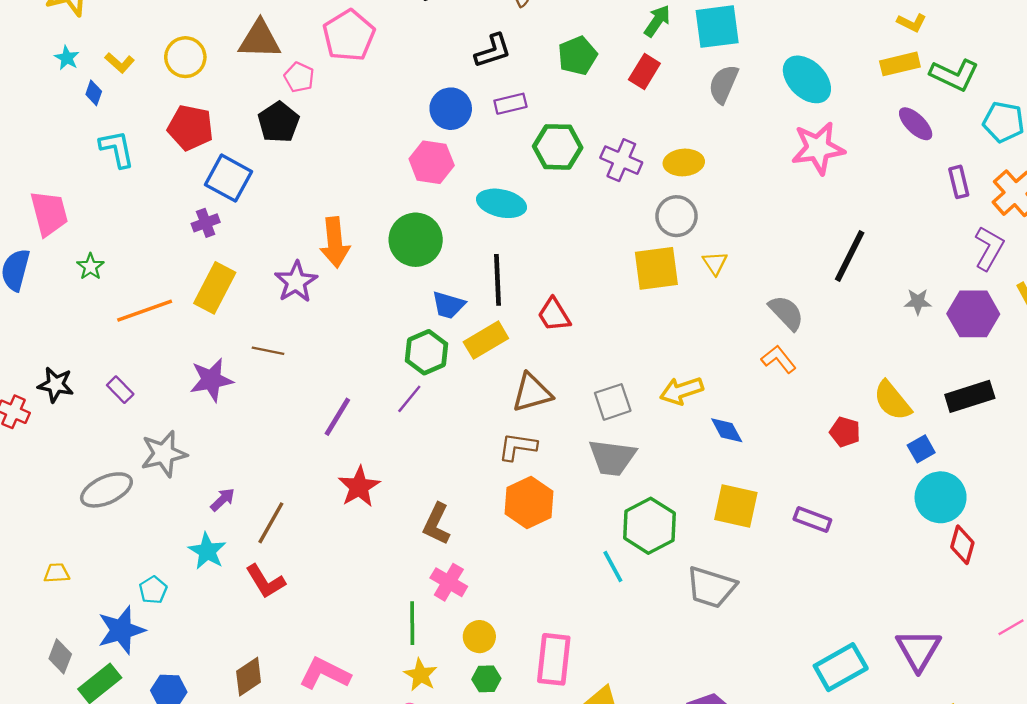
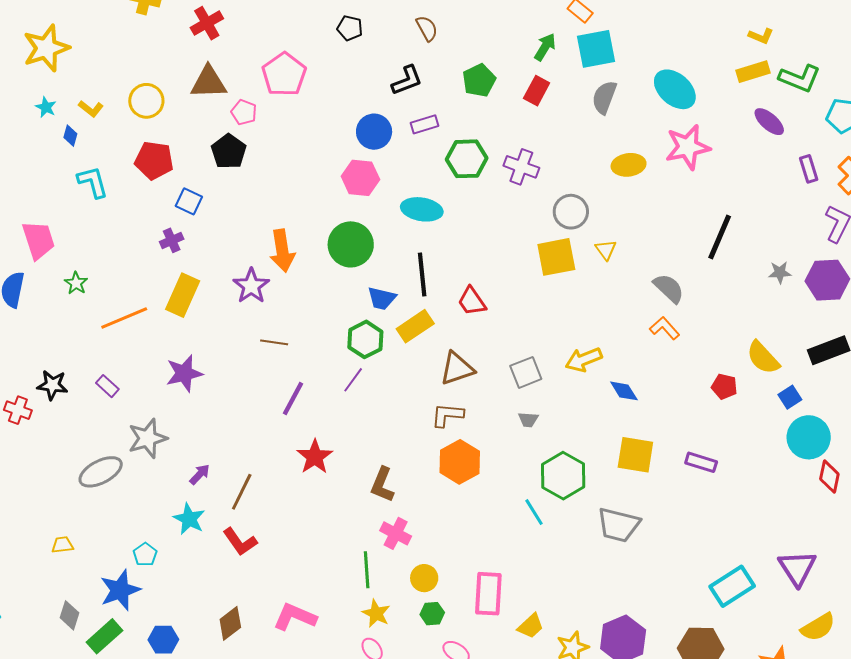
yellow ellipse: (684, 162) -> (629, 165), moved
blue square: (228, 178) -> (189, 201), size x0.7
brown line: (268, 351) -> (274, 342), moved
gray trapezoid: (612, 458) -> (528, 420), size x0.5

